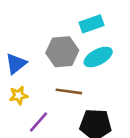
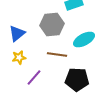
cyan ellipse: (98, 57) -> (84, 40), moved

